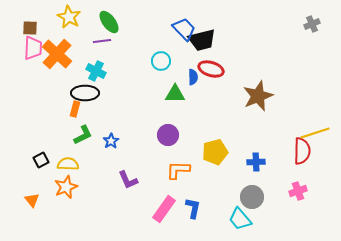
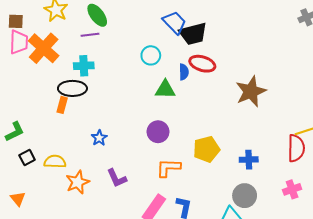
cyan cross: (96, 71) -> (84, 66), turned -30
green L-shape: (83, 135) -> (15, 132), moved
orange star: (66, 187) -> (78, 182), moved

